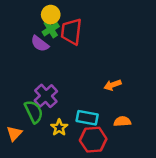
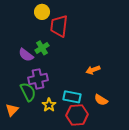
green cross: (51, 29) -> (42, 48), moved
purple semicircle: (40, 44) -> (26, 55), moved
purple cross: (46, 96) -> (38, 79), turned 30
orange semicircle: (122, 121) -> (101, 100), turned -144

